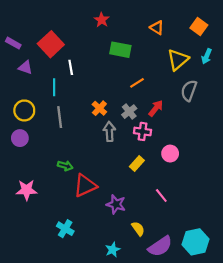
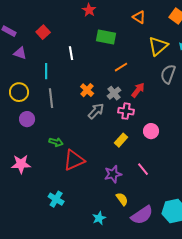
red square: (51, 44) -> (43, 32), size x0.6
white line: (71, 67) -> (71, 53), moved
gray arrow: (109, 131) -> (96, 111), turned 48
purple circle: (20, 138) -> (27, 119), moved
purple star: (116, 204) -> (113, 174), moved, turned -30

